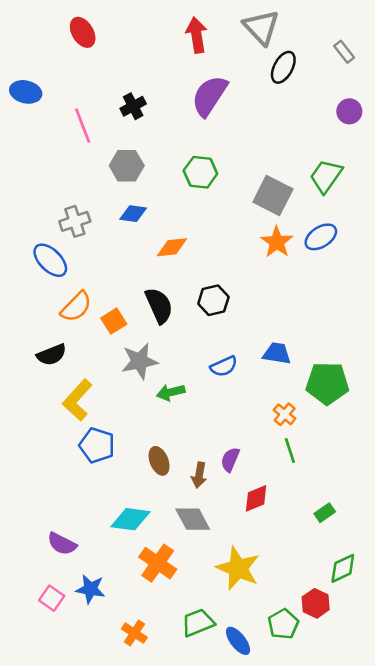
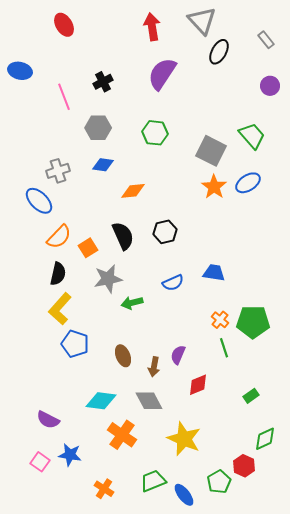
green trapezoid: (326, 176) -> (252, 136), turned 104
black semicircle: (52, 355) -> (58, 274), moved, turned -55
green pentagon: (327, 383) -> (253, 322), moved

